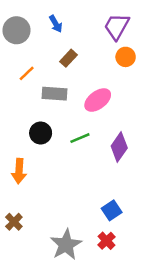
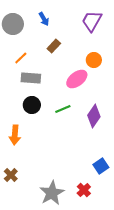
orange circle: (126, 57) -> (94, 60), moved
gray rectangle: (55, 94) -> (31, 78), moved
blue square: (112, 210) -> (101, 166), moved

